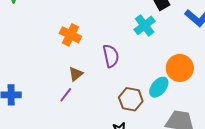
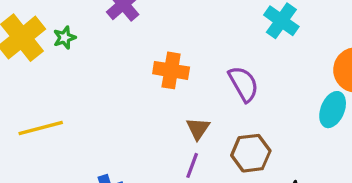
brown hexagon: (131, 99) -> (251, 153), moved

